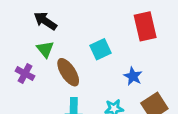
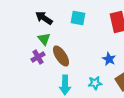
cyan square: (101, 49) -> (78, 18), moved, turned 35
purple cross: (25, 74) -> (38, 57), moved, turned 32

